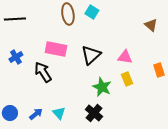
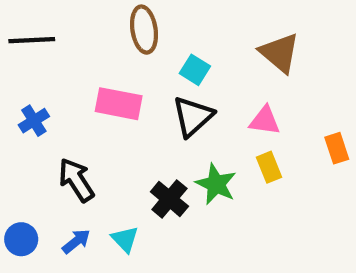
cyan square: (92, 12) -> (195, 70), moved
brown triangle: (151, 25) -> (280, 53), moved, size x1.5
black arrow: (43, 72) -> (76, 180), moved
black cross: (94, 113) -> (169, 199), moved

